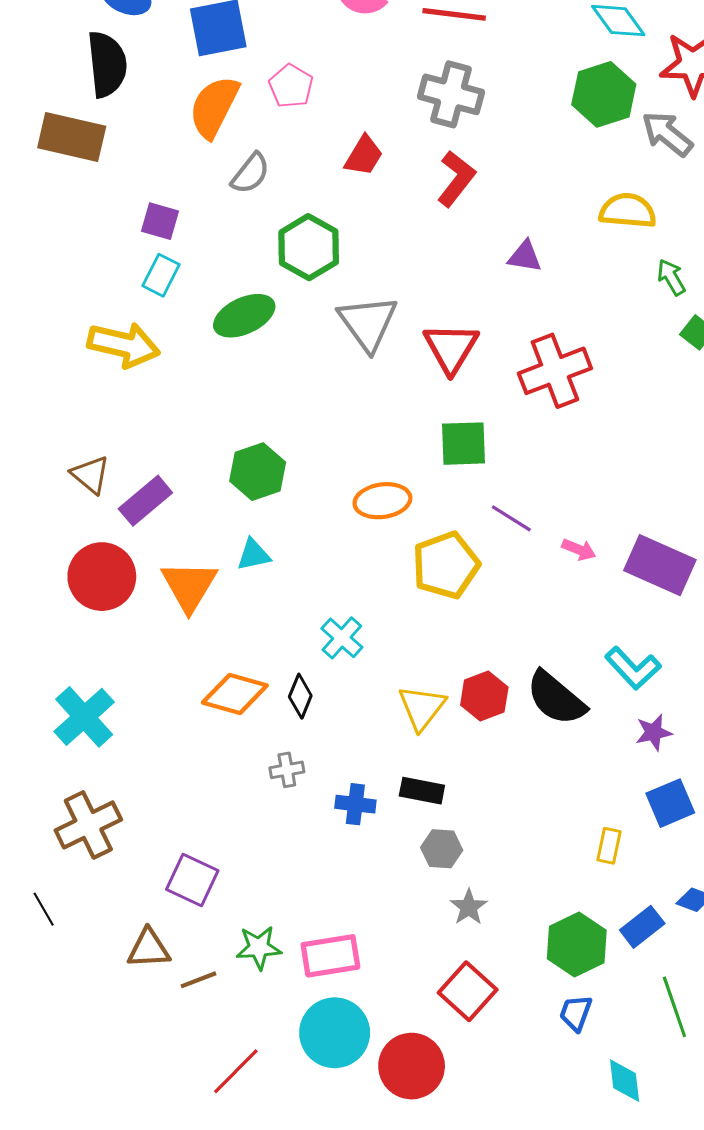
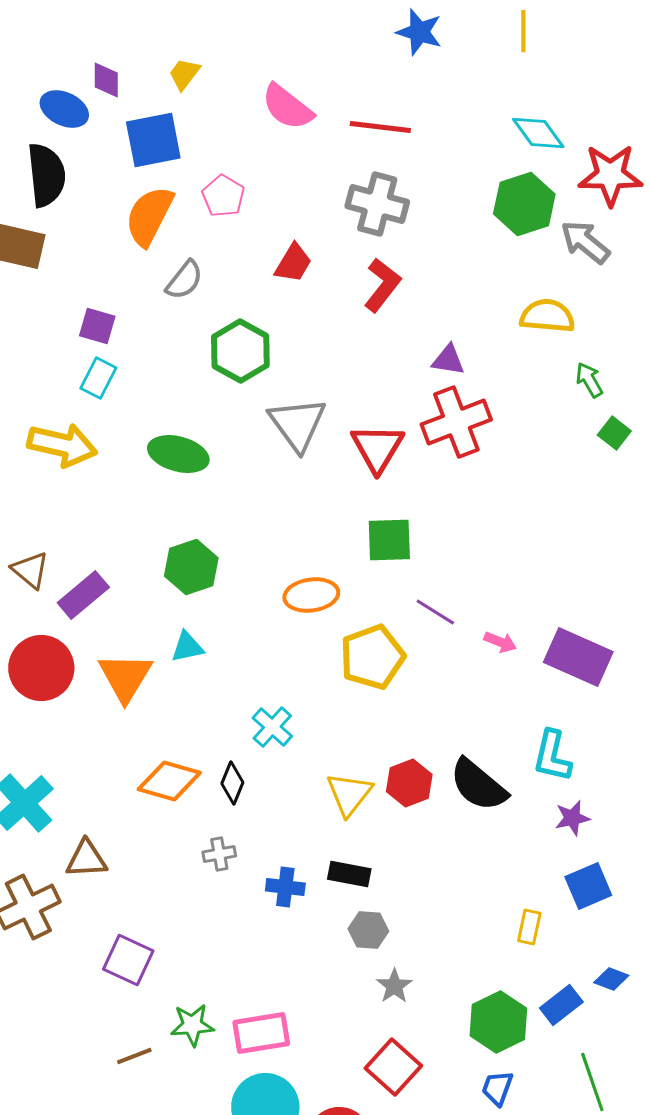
green ellipse: (244, 316) -> (178, 454), moved, turned 40
red cross: (555, 371) -> (456, 422), moved
cyan L-shape: (633, 668) -> (552, 756), turned 56
brown triangle: (149, 949) -> (86, 859), moved

